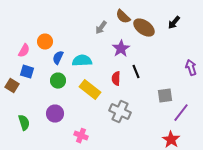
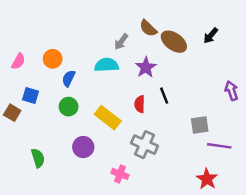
pink semicircle: (24, 51) -> (18, 61), moved
cyan semicircle: (82, 61) -> (107, 65), moved
purple line: (181, 113) -> (219, 146), turned 60
purple circle: (55, 114) -> (83, 147), moved
green semicircle: (24, 123) -> (38, 158), moved
pink cross: (81, 136) -> (120, 174), moved

